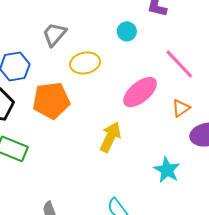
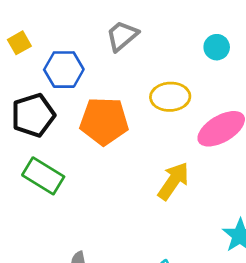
yellow ellipse: (85, 63) -> (170, 97), moved

